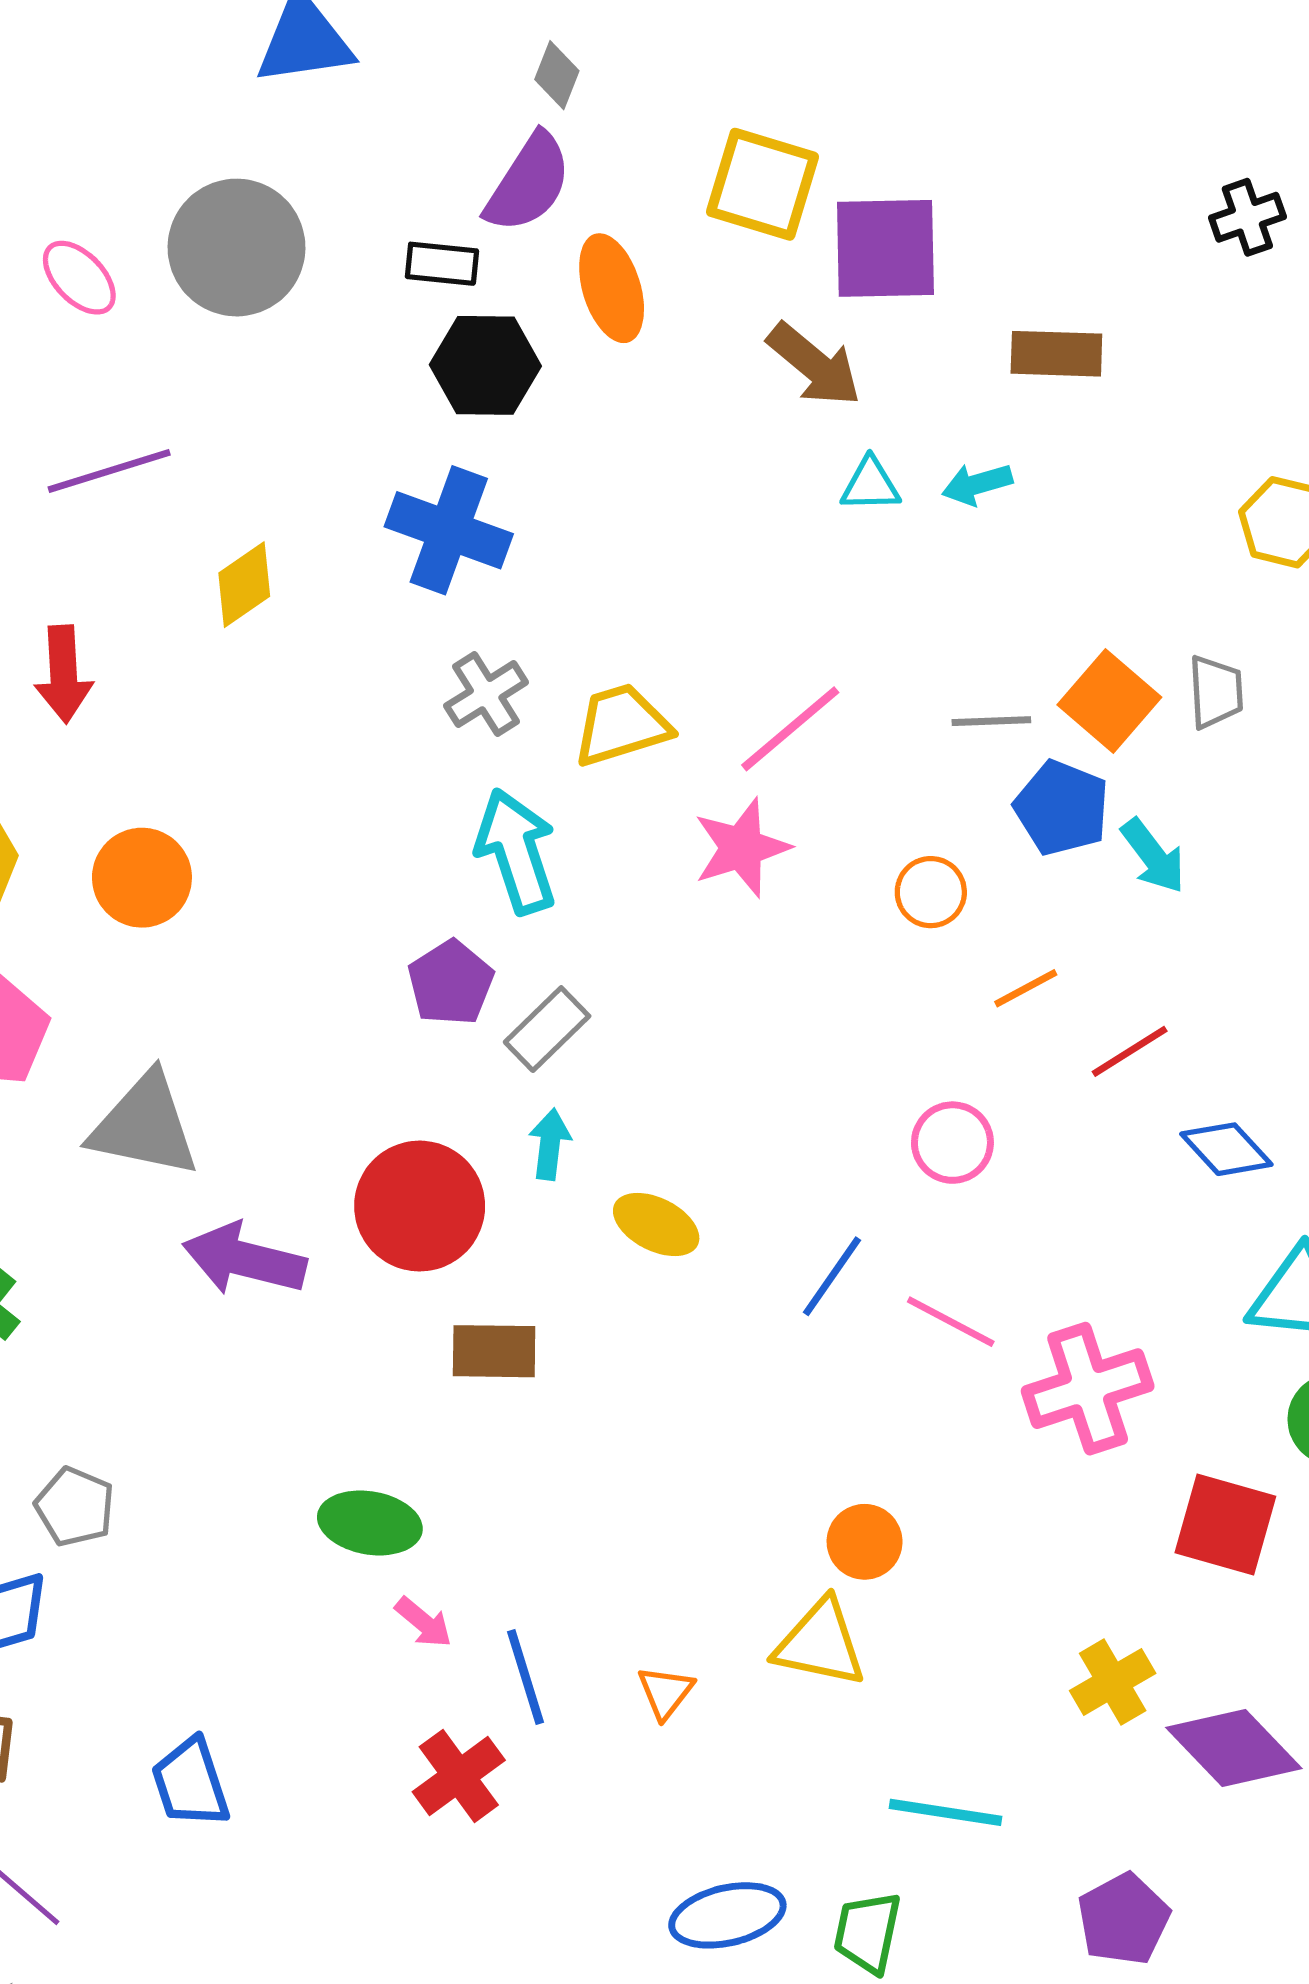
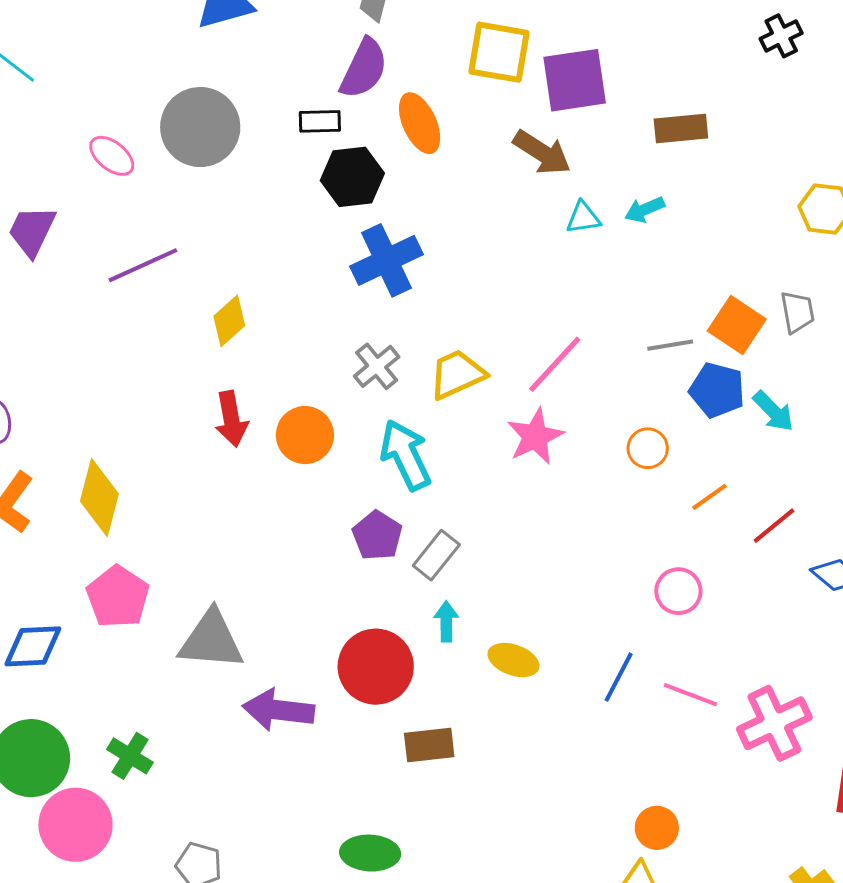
blue cross: (449, 530) -> (386, 260), moved, turned -38
red arrow: (64, 674) -> (231, 419), moved
orange circle: (142, 878) -> (305, 435), moved

